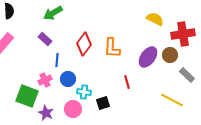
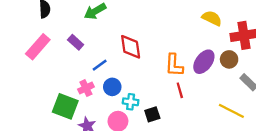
purple rectangle: (45, 39) -> (76, 42), moved
red diamond: (84, 44) -> (131, 47), turned -45
orange L-shape: (112, 48) -> (174, 65), moved
blue line: (57, 60) -> (100, 65), turned 48

